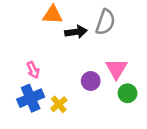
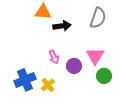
gray semicircle: (105, 22) -> (98, 18), moved
pink arrow: (33, 70) -> (54, 57), moved

